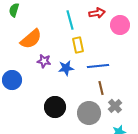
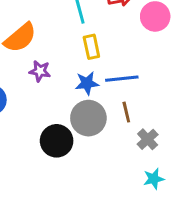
blue star: (66, 68) -> (87, 83), moved
gray circle: (89, 113) -> (88, 118), moved

